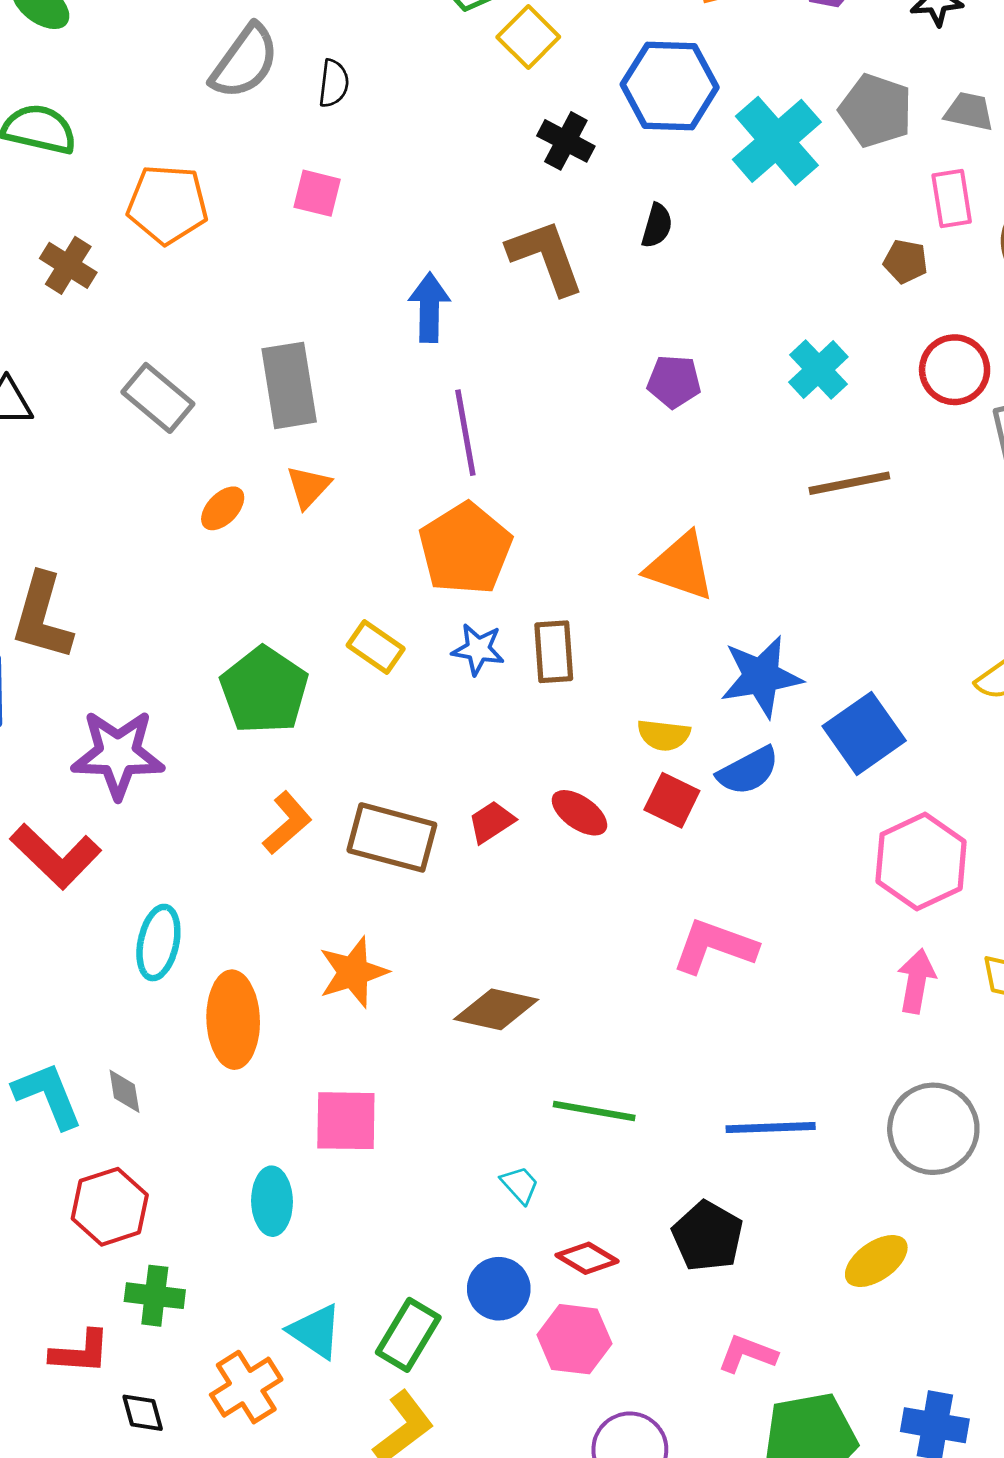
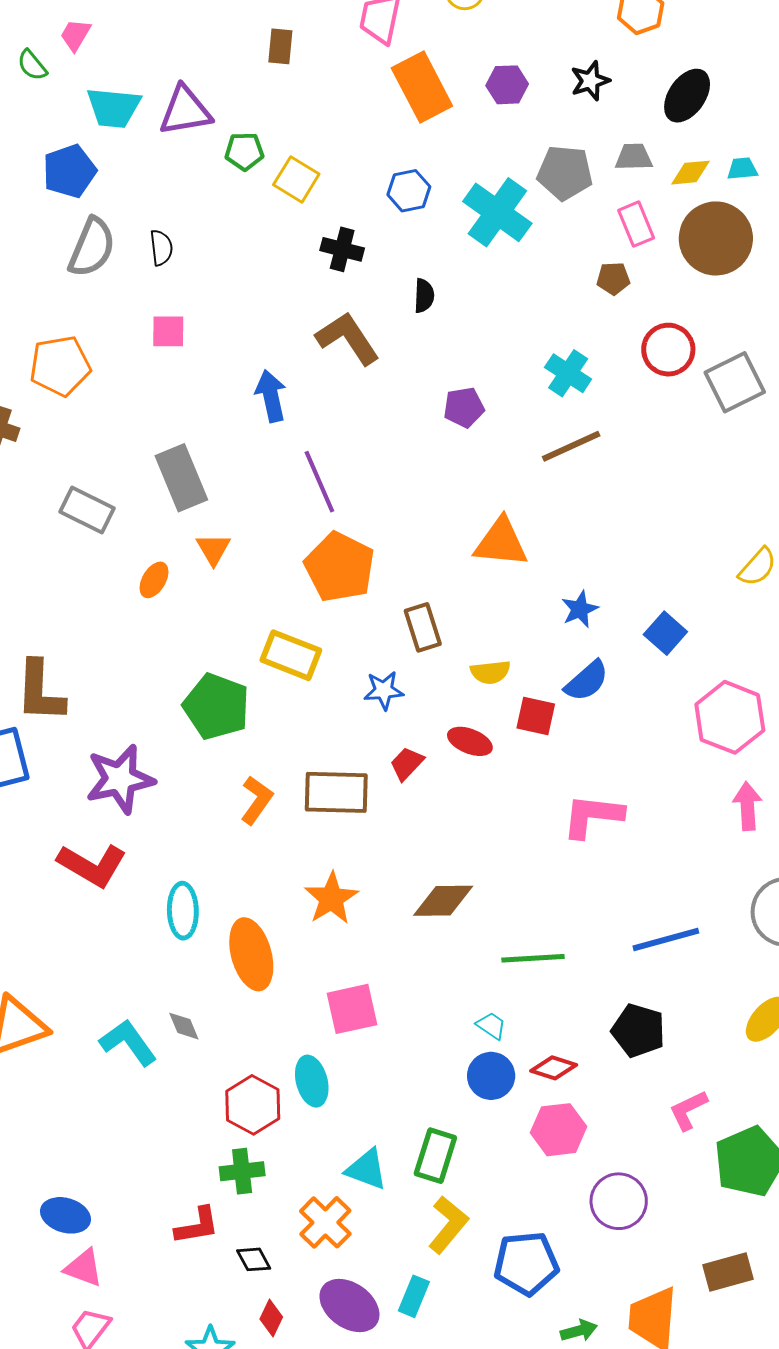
blue hexagon: (670, 86) -> (409, 191), size x0.6
brown line: (849, 483) -> (571, 446), moved
yellow rectangle: (376, 647) -> (291, 655), size x1.4
blue star: (478, 649) -> (384, 690), moved
blue star: (761, 677) -> (580, 609), size x0.6
blue square: (864, 733) -> (665, 633), size x0.7
yellow semicircle: (664, 735) -> (490, 672), moved
red hexagon: (110, 1207) -> (253, 1105), moved
blue circle: (499, 1289) -> (491, 1076), moved
pink L-shape: (747, 1354) -> (688, 1110), turned -33

